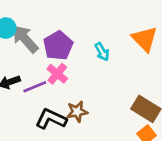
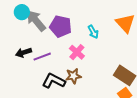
purple pentagon: (58, 46) -> (61, 26), turned -30
pink cross: (57, 74) -> (77, 52), moved

